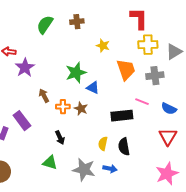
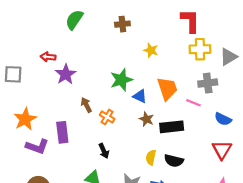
green semicircle: (45, 25) -> (74, 20), moved
orange trapezoid: (126, 70) -> (167, 89), moved
pink line: (142, 102) -> (193, 103), moved
orange cross: (63, 107) -> (107, 117), turned 32
brown star: (81, 109) -> (146, 119), moved
purple rectangle: (22, 121) -> (62, 132), turned 30
black semicircle: (124, 147) -> (174, 161), turned -66

